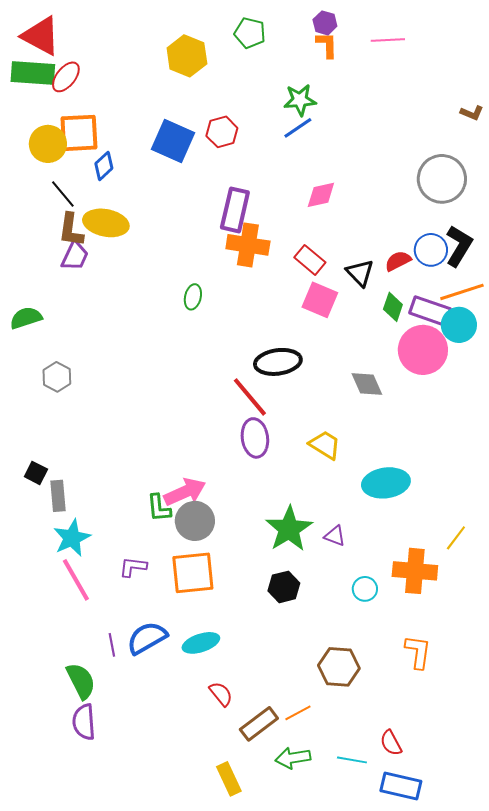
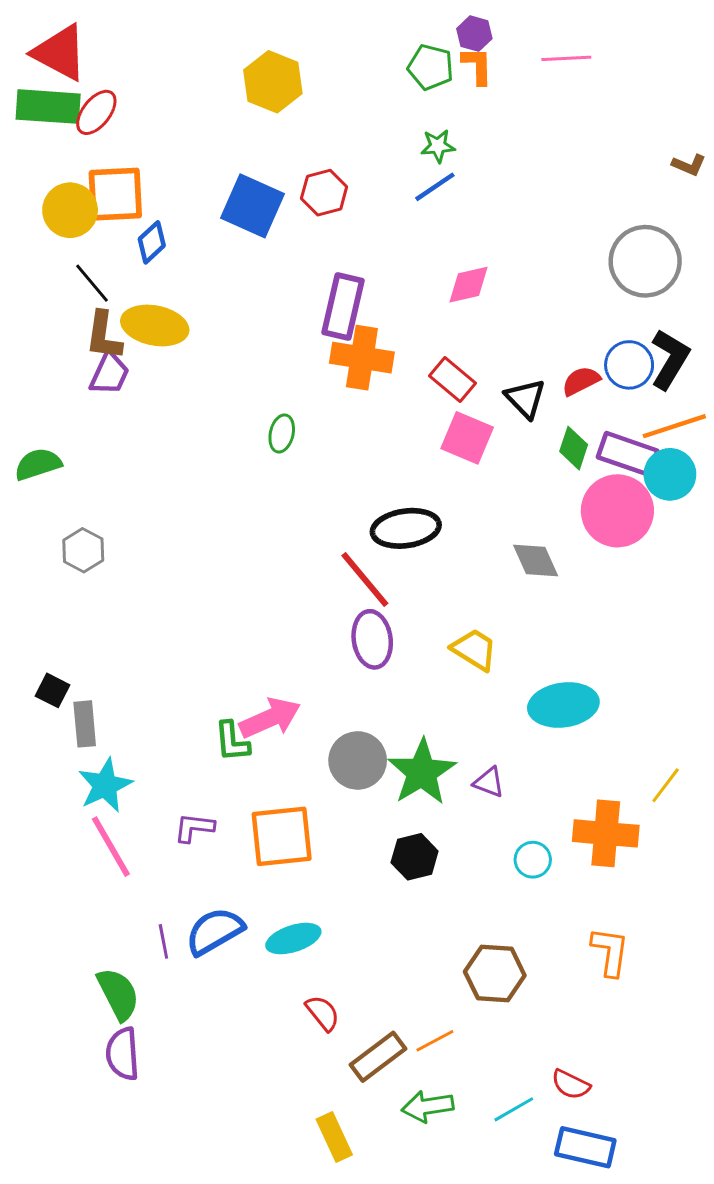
green pentagon: (250, 33) -> (431, 67), moved
green star: (300, 100) -> (438, 146), size x0.7
gray circle: (195, 521) -> (358, 760), moved
red semicircle: (391, 743) -> (571, 1084), turned -36
cyan line: (352, 760) -> (514, 1109), turned -40

